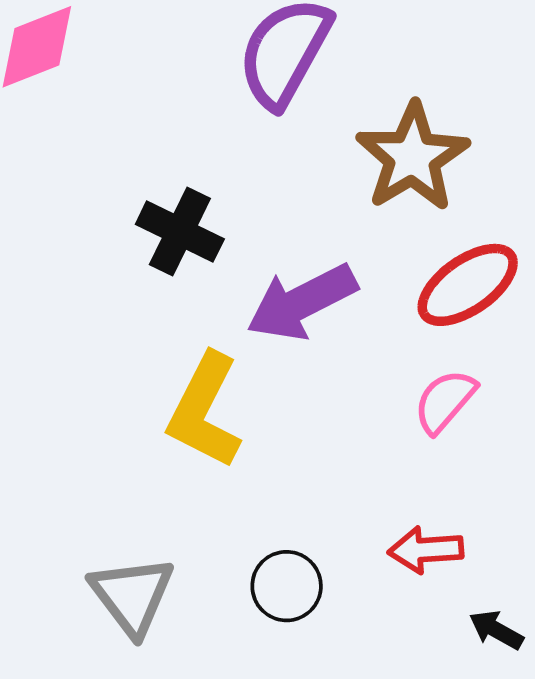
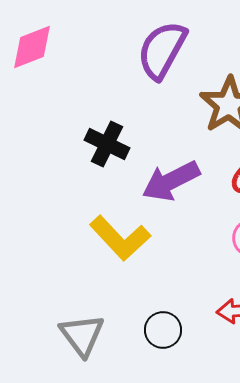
yellow L-shape: (205, 411) -> (120, 238), turned -70

